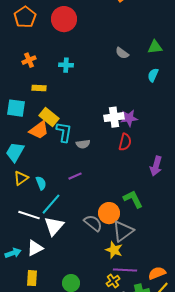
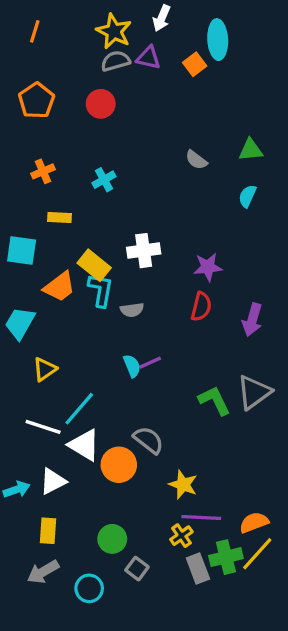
red circle: (64, 19) -> (101, 104), size x0.7
cyan cross: (66, 65) -> (104, 180), turned -32
yellow rectangle: (49, 117) -> (94, 265), moved
white cross: (114, 117) -> (144, 251), moved
purple arrow: (156, 166) -> (252, 320), moved
purple line: (75, 176) -> (150, 363), moved
yellow triangle: (21, 178) -> (45, 369), moved
cyan semicircle: (41, 183) -> (132, 366), moved
orange circle: (109, 213) -> (119, 465), moved
white triangle: (54, 226) -> (84, 445), turned -40
gray triangle: (123, 231) -> (254, 392), moved

